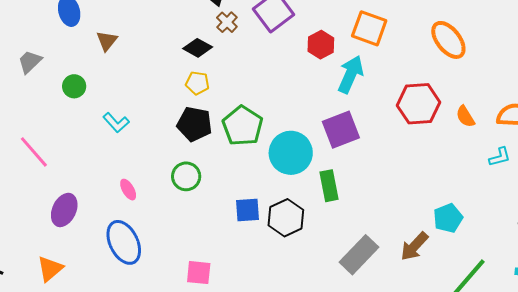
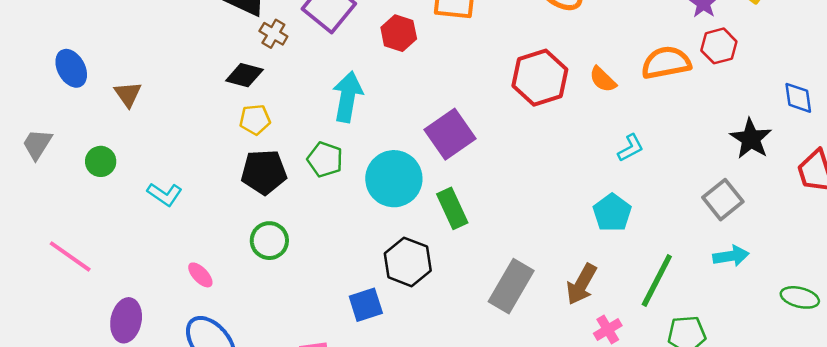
cyan arrow: (351, 74) -> (348, 97), moved
green pentagon: (243, 126) -> (325, 159), size x0.7
cyan L-shape: (500, 157) -> (630, 148), moved
blue square: (248, 210) -> (366, 305), moved
brown arrow: (414, 246) -> (581, 284), moved

